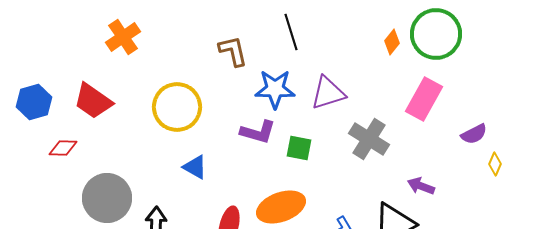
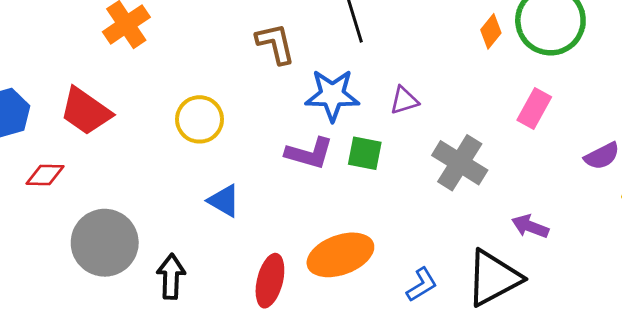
purple triangle: (328, 93) -> (404, 100), size x0.6
pink rectangle: (424, 99) -> (534, 109), size x0.7
yellow circle: (177, 107) -> (200, 119), size x0.7
green square: (299, 148) -> (365, 153), moved

